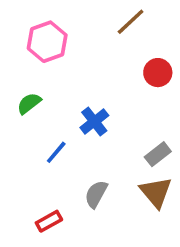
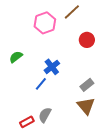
pink hexagon: (47, 42) -> (45, 23), moved
blue line: (56, 152) -> (41, 84), moved
gray semicircle: (96, 194) -> (45, 115), moved

